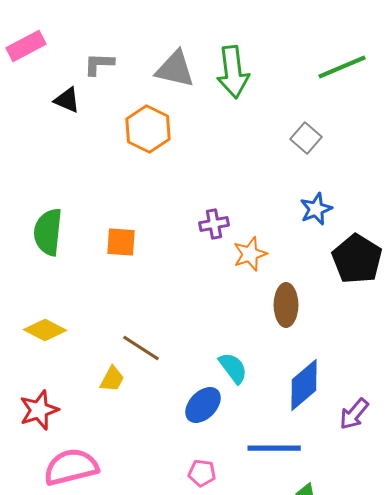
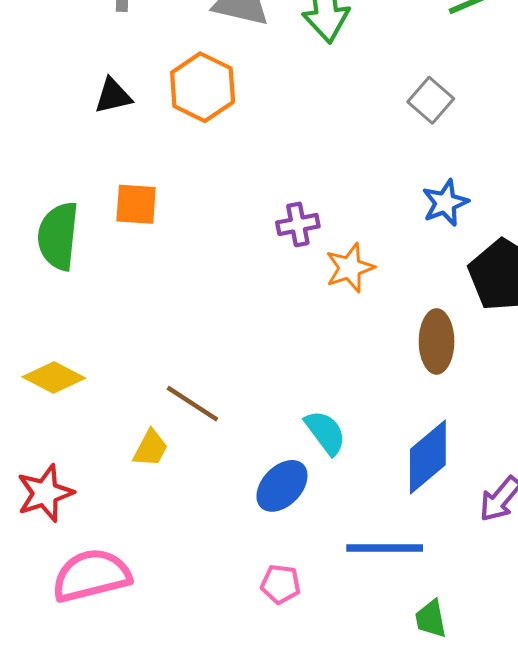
black triangle: (67, 100) -> (113, 96), moved, turned -36
orange square: (121, 242) -> (136, 204), moved
brown ellipse: (286, 305) -> (437, 341), moved

